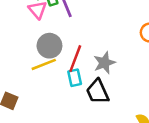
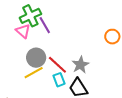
red line: (75, 59) -> (57, 65), turned -60

